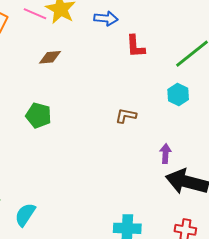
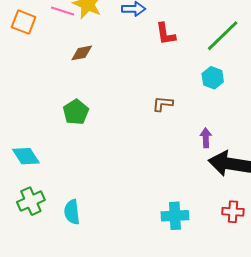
green pentagon: (38, 115) -> (76, 112), turned 30
cyan semicircle: (25, 215) -> (72, 212), turned -35

